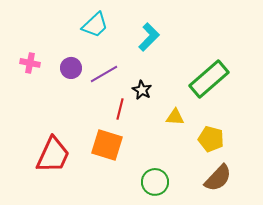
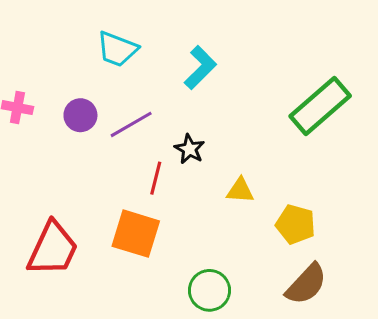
cyan trapezoid: (95, 25) -> (117, 49), turned 64
green rectangle: (209, 79) -> (320, 106), moved

